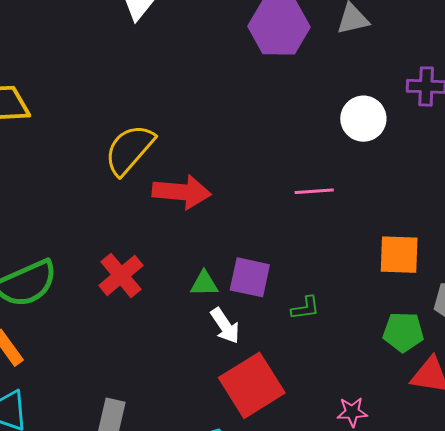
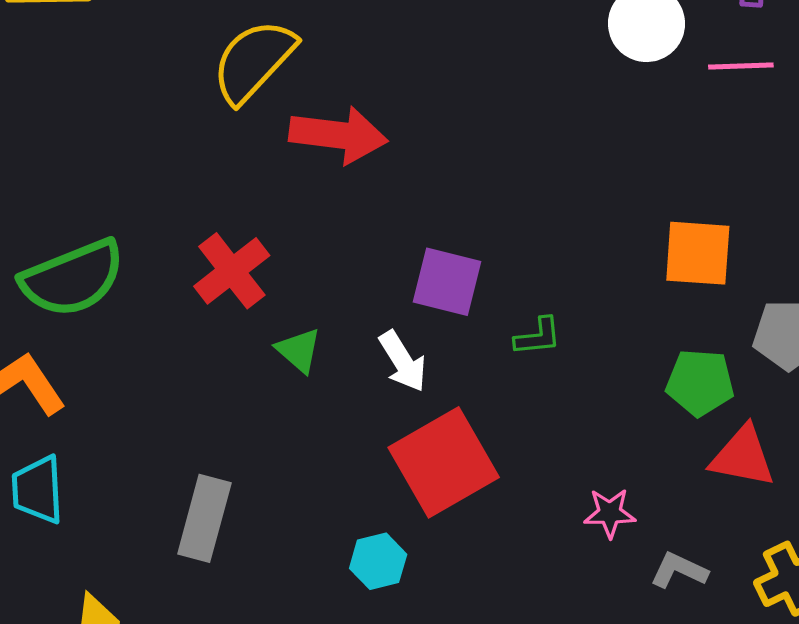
pink line: (314, 191) -> (741, 66), moved
green triangle: (204, 284) -> (299, 350), moved, turned 40

